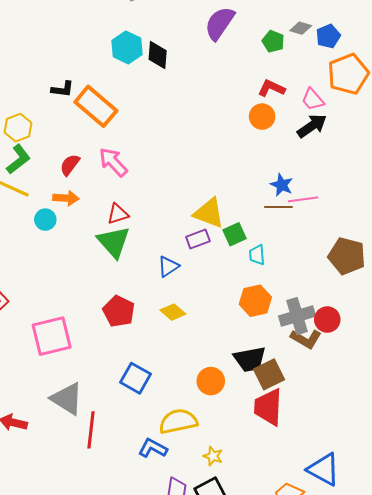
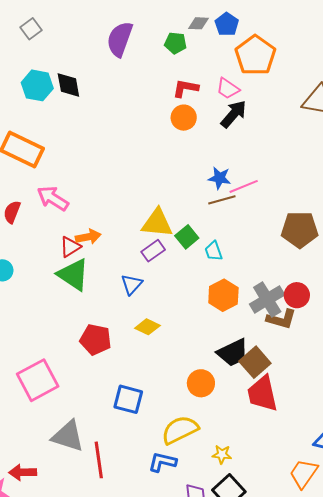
orange arrow: (66, 198) -> (88, 237), moved

